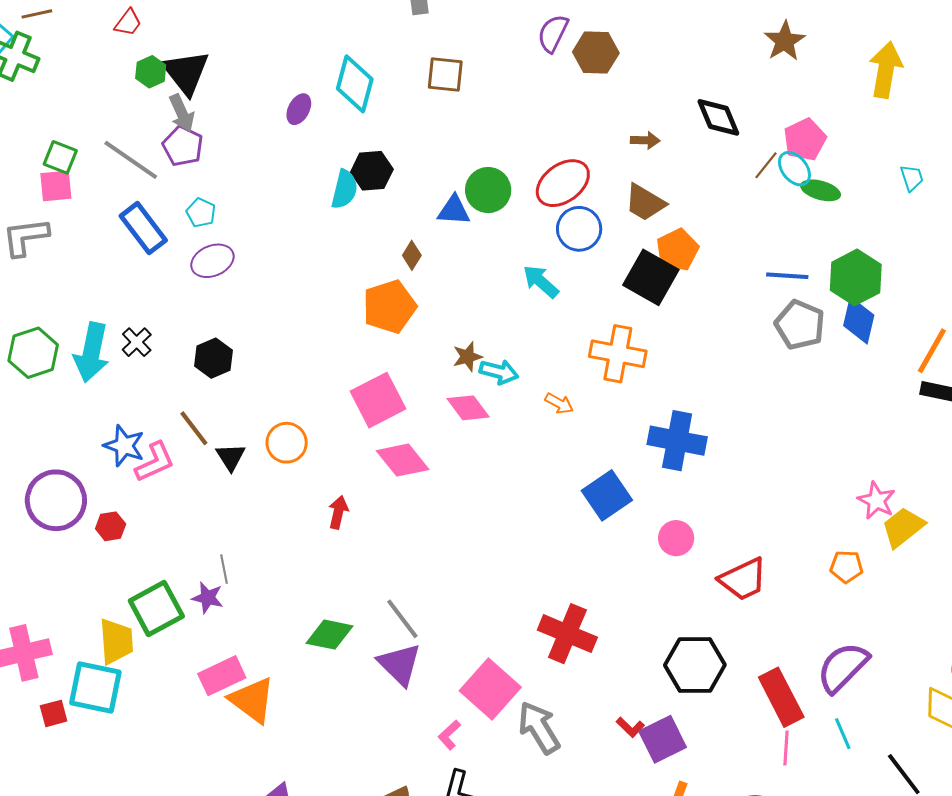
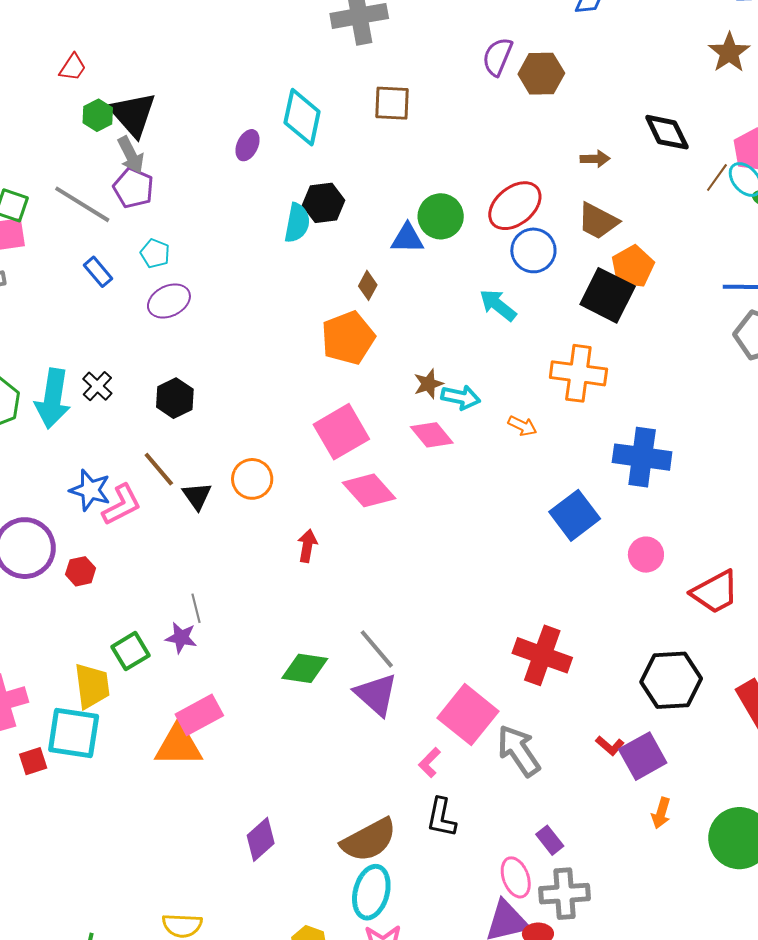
blue rectangle: (143, 228) -> (98, 272), size x0.6
green square: (156, 608) -> (130, 651), size x0.7
orange triangle: (252, 700) -> (178, 745), moved, turned -34

